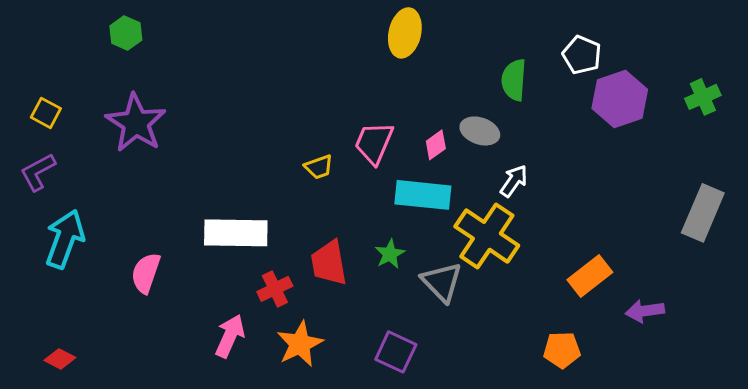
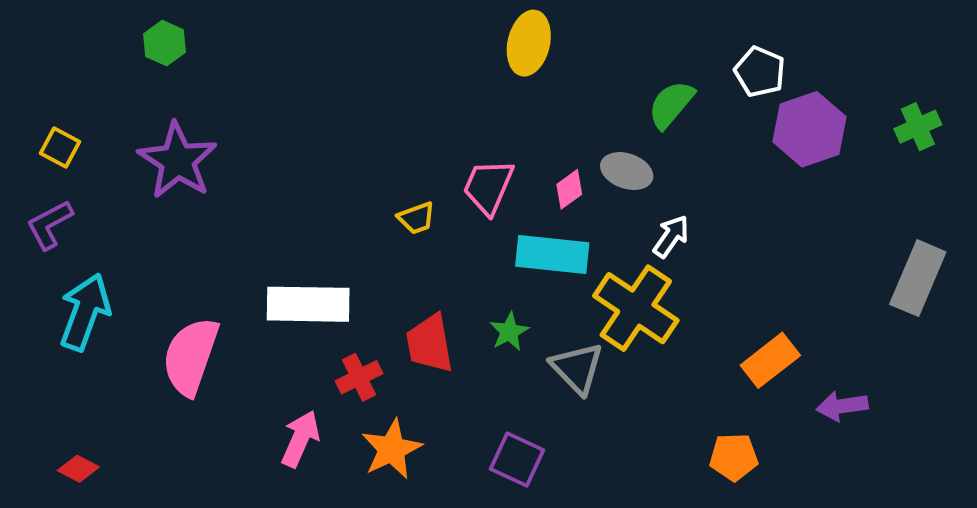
green semicircle: (514, 80) -> (671, 104), turned 36
pink semicircle: (146, 273) -> (191, 356), size x1.5

